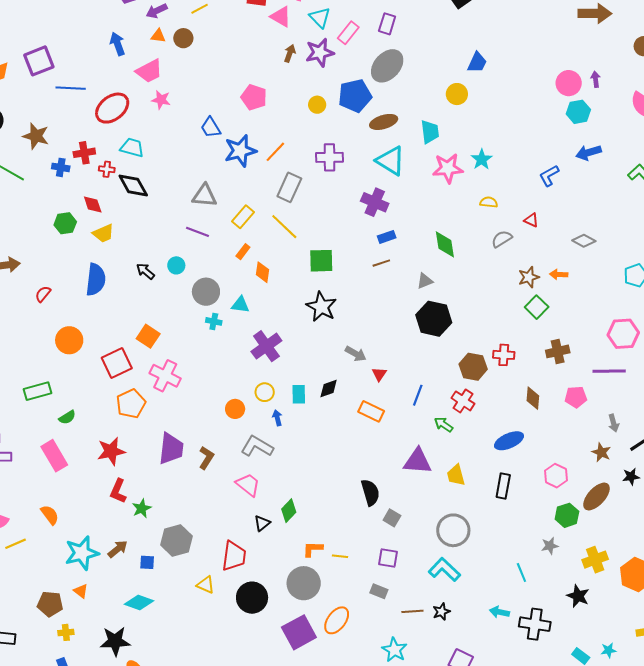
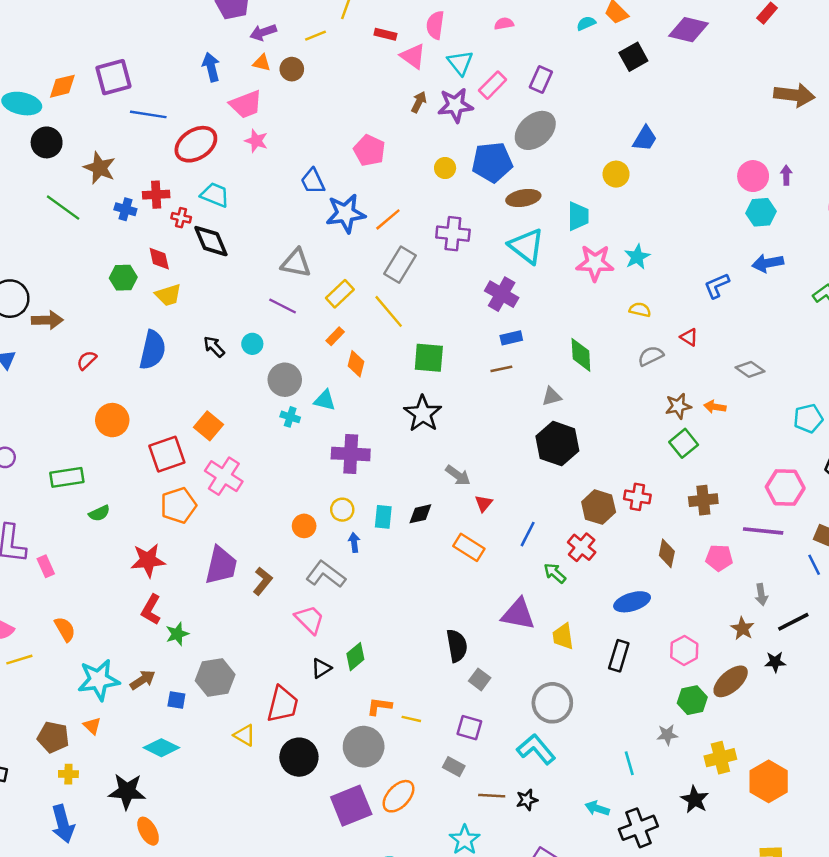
purple cross: (266, 346) -> (351, 454), turned 32
pink rectangle: (54, 456) -> (46, 566), moved, size x0.6
black cross: (535, 624) -> (638, 828), turned -36

